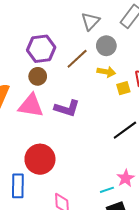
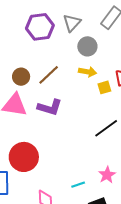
purple hexagon: (41, 49) -> (40, 27), moved
brown line: (77, 59) -> (49, 75), moved
cyan line: (107, 190) -> (78, 185), moved

